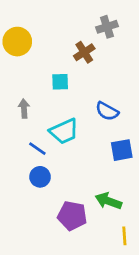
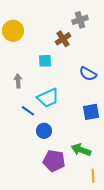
blue semicircle: (107, 111) -> (88, 74), moved
blue circle: (40, 177) -> (44, 131), moved

